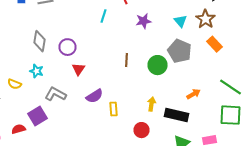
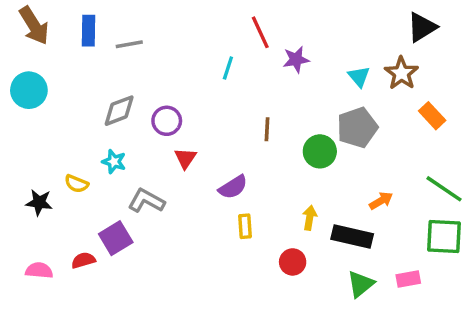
purple star: (144, 21) -> (296, 60), moved
gray diamond: (40, 41) -> (119, 111), turned 60
orange rectangle: (214, 44) -> (432, 116), moved
gray pentagon: (180, 51) -> (357, 128), turned 30
brown line: (126, 60) -> (267, 129), moved
purple semicircle: (94, 96) -> (233, 187), moved

